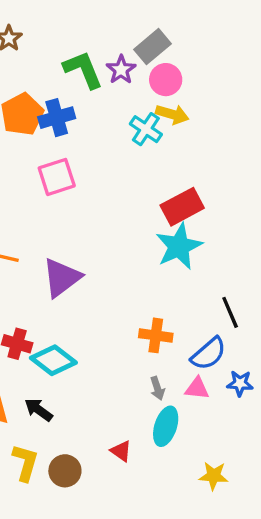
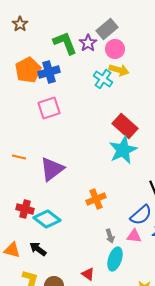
red rectangle: (182, 207) -> (125, 126), turned 70
orange cross: (156, 335) -> (96, 199), moved, turned -30

